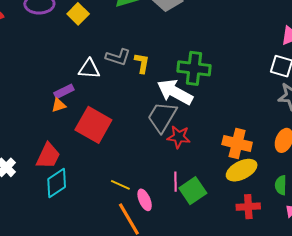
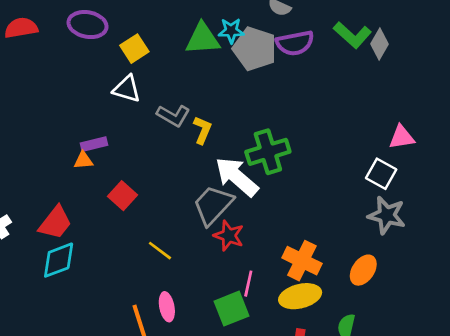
green cross: (194, 68) -> (268, 152), turned -36
white triangle: (89, 69) -> (127, 89), moved
red square: (93, 125) -> (123, 196), size x0.6
pink line: (175, 182) -> (248, 284), moved
yellow line: (120, 185) -> (160, 251), moved

